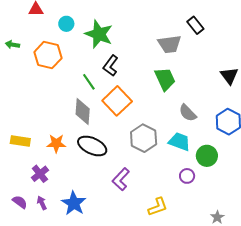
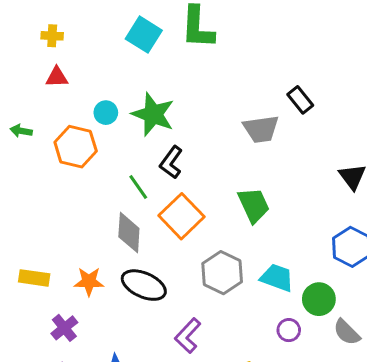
cyan circle: (66, 24) -> (106, 113), moved
green trapezoid: (165, 79) -> (254, 205), moved
gray semicircle: (188, 113) -> (347, 332), moved

